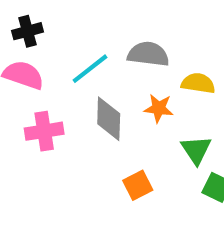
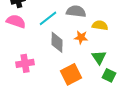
pink cross: (44, 131) -> (25, 63), moved
orange square: (138, 185) -> (71, 74), size x1.5

